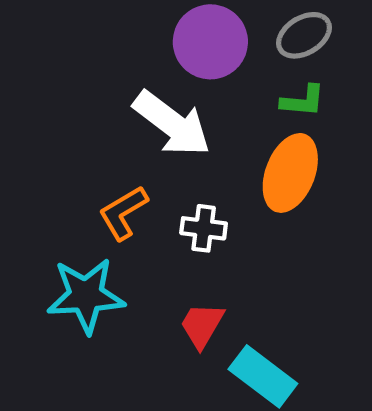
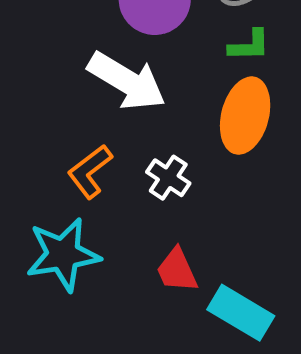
white cross: (204, 228) -> (168, 178), turned 33
red trapezoid: (202, 325) -> (177, 270), turned -48

